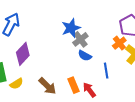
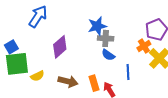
gray cross: (80, 39) -> (106, 38), turned 35
purple diamond: (23, 54) -> (60, 47), moved
brown arrow: (47, 86) -> (68, 81), turned -36

